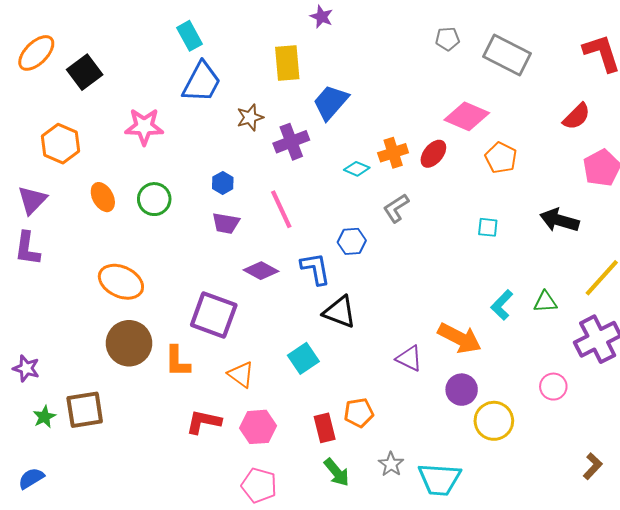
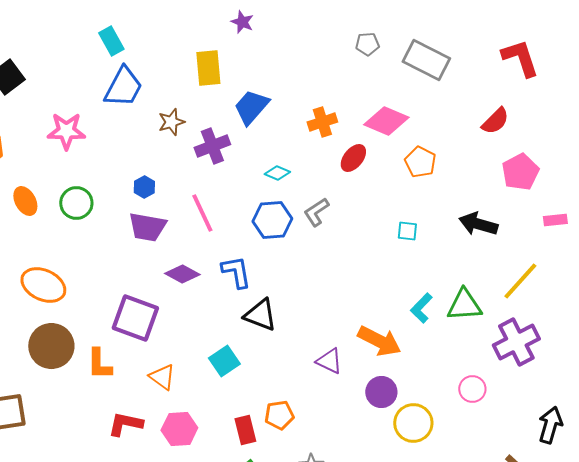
orange cross: (393, 153) -> (322, 122), moved
purple trapezoid: (226, 223) -> (147, 227), size x1.4
blue hexagon: (352, 241) -> (272, 220), moved, size x1.4
green triangle: (545, 302) -> (464, 305), size x1.5

